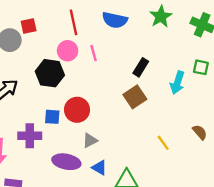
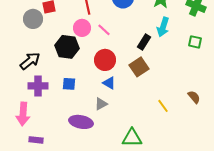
pink line: (94, 53) -> (104, 30), turned -32
cyan arrow: (177, 83) -> (163, 27), moved
red circle: (77, 110) -> (105, 60), moved
purple cross: (30, 136) -> (38, 86), moved
blue triangle: (99, 168) -> (109, 83), moved

